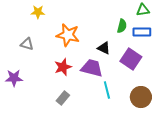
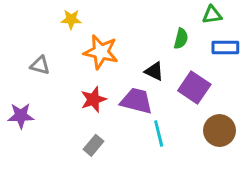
yellow star: (38, 12) -> (71, 19), moved
blue rectangle: (142, 32) -> (225, 47), moved
brown circle: (141, 97) -> (219, 131), moved

